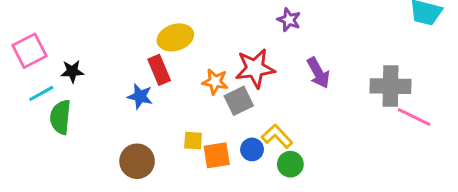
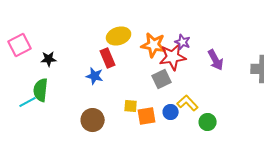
purple star: (289, 20) -> (183, 42), moved
orange star: (215, 82) -> (154, 45), moved, size x1.4
cyan line: (41, 93) -> (28, 102), moved
green circle: (290, 164) -> (208, 122), moved

